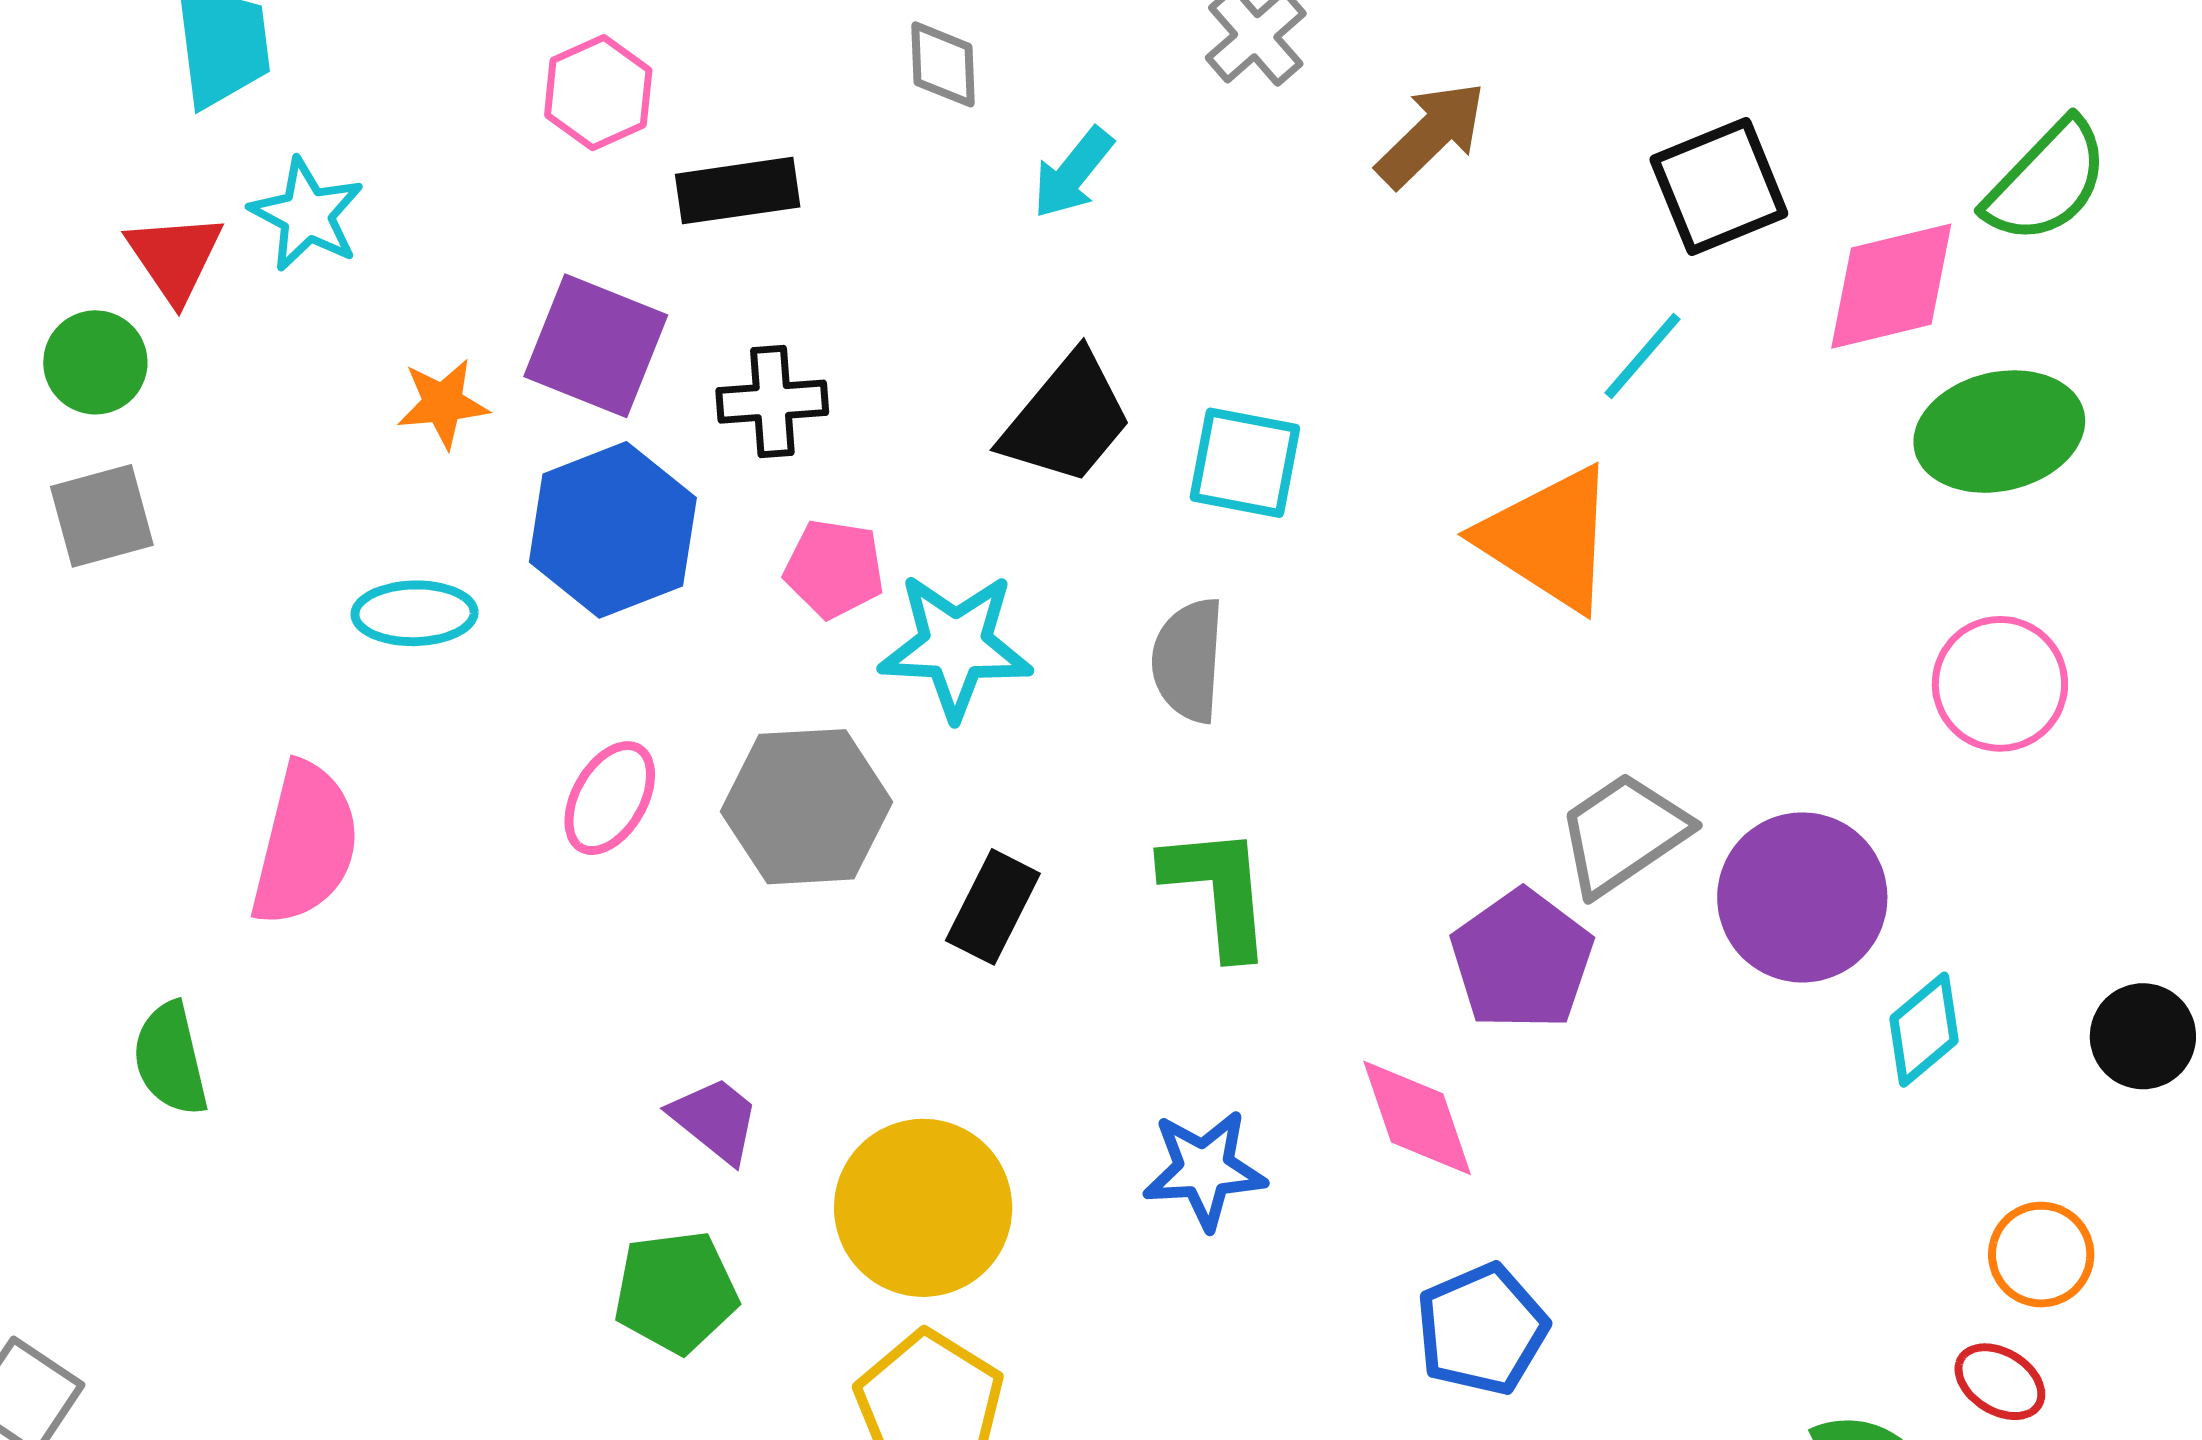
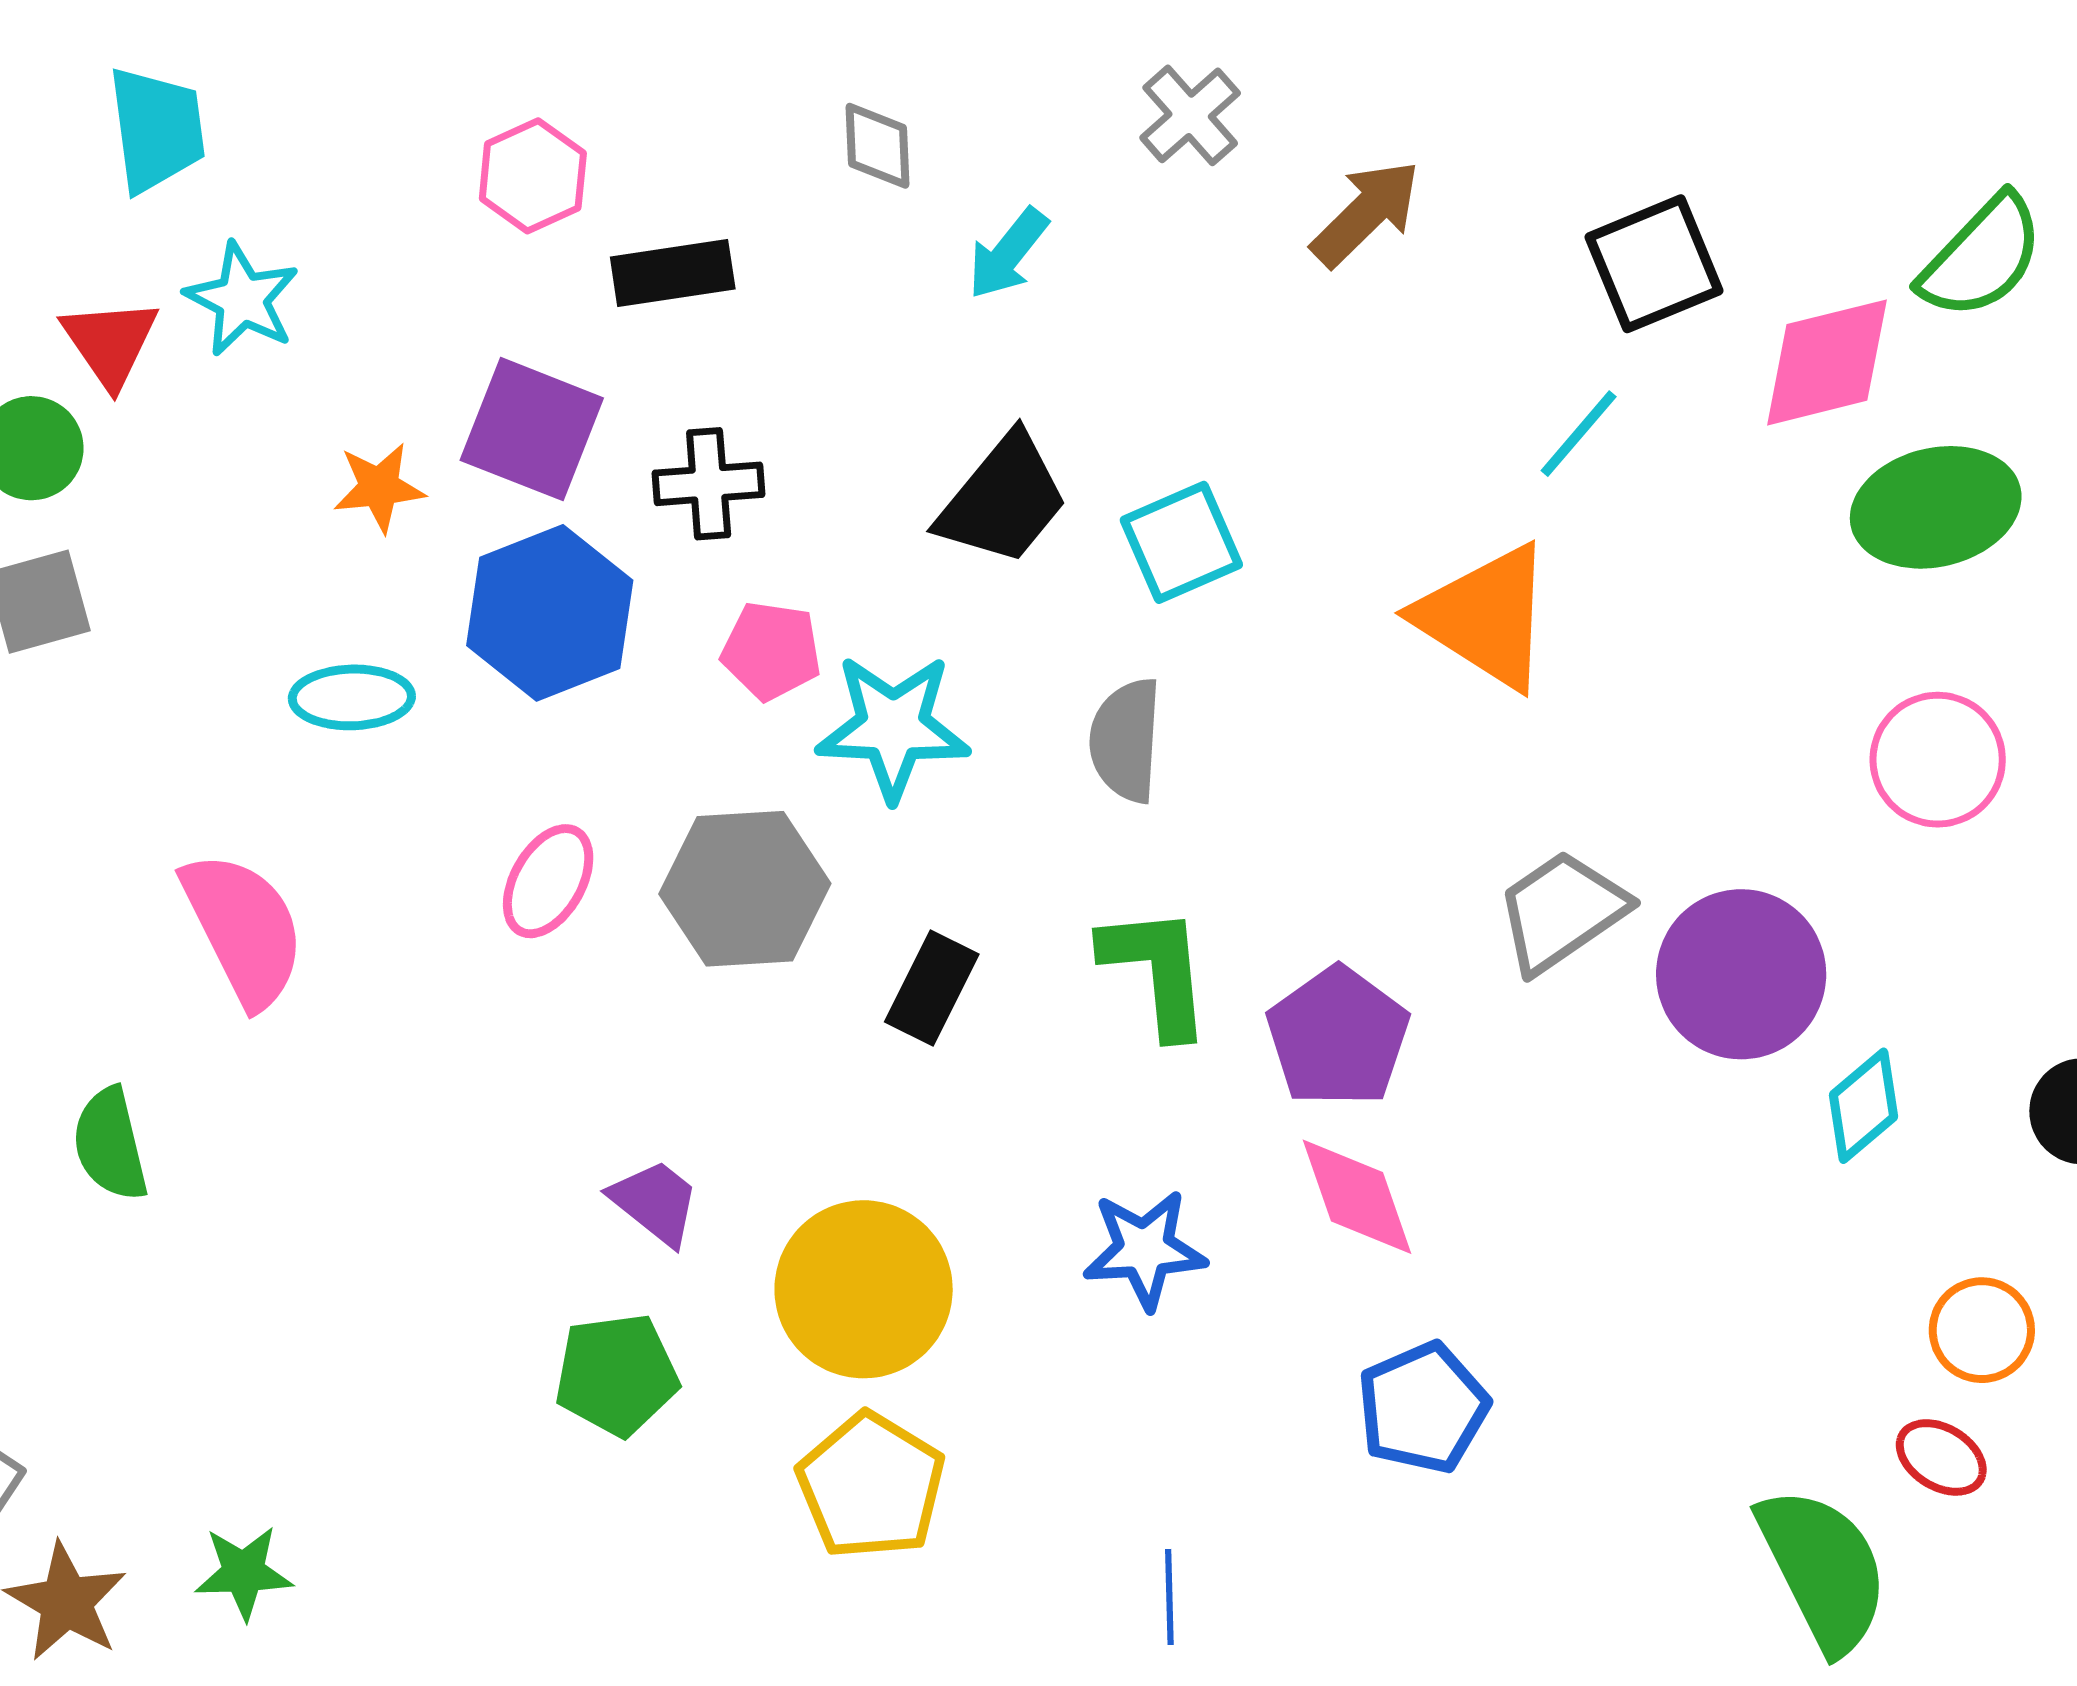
cyan square: (1245, 463) -> (1181, 542), turned -34
pink semicircle: (305, 844) -> (244, 929), turned -40
purple pentagon: (1522, 960) -> (1338, 1037), moved

